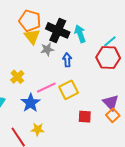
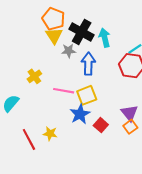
blue arrow: (67, 60) -> (88, 64), size x1.5
pink line: (46, 88) -> (64, 91), turned 30
blue star: (30, 103) -> (80, 114), moved
red square: (85, 117) -> (101, 125), turned 32

